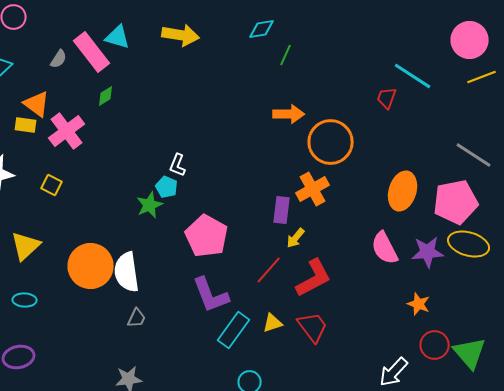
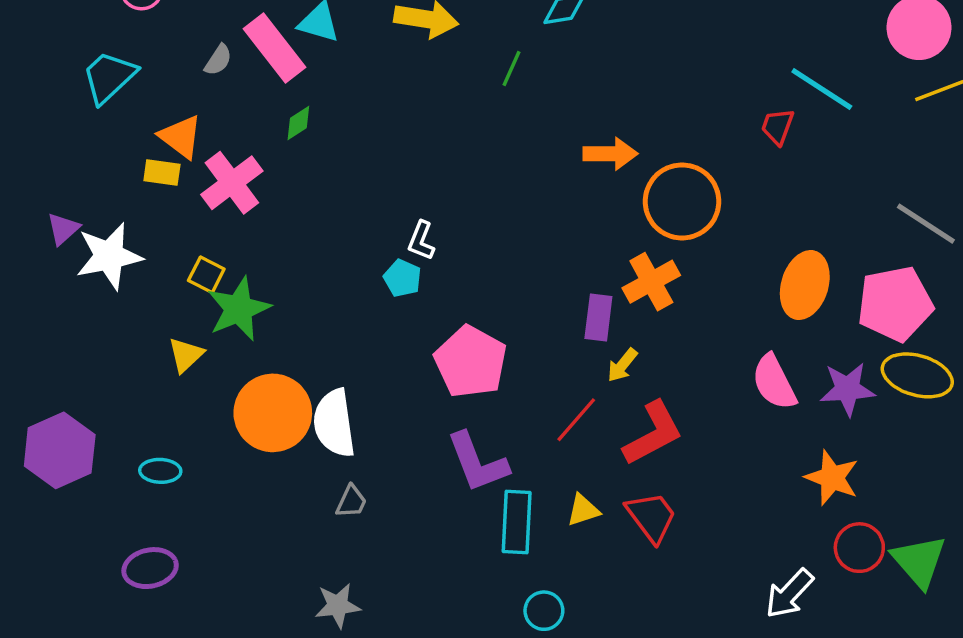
green line: (286, 55) -> (512, 68), moved
green star: (150, 205) -> (239, 309), moved, size x1.4
yellow triangle: (26, 246) -> (186, 355), moved, size x0.7
orange star: (419, 304) -> (832, 478), size x1.4
cyan rectangle: (234, 330) -> (517, 522), turned -33

